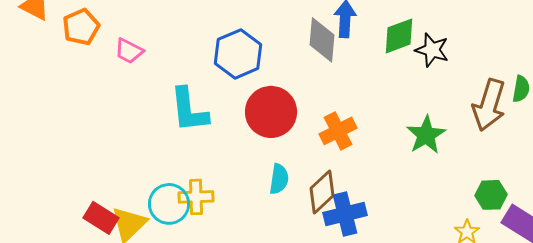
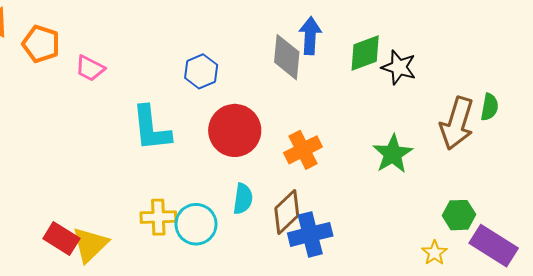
orange pentagon: (81, 27) -> (41, 44), turned -30
blue hexagon: (238, 54) -> (201, 71), size x0.7
cyan circle: (169, 204) -> (196, 224), moved

